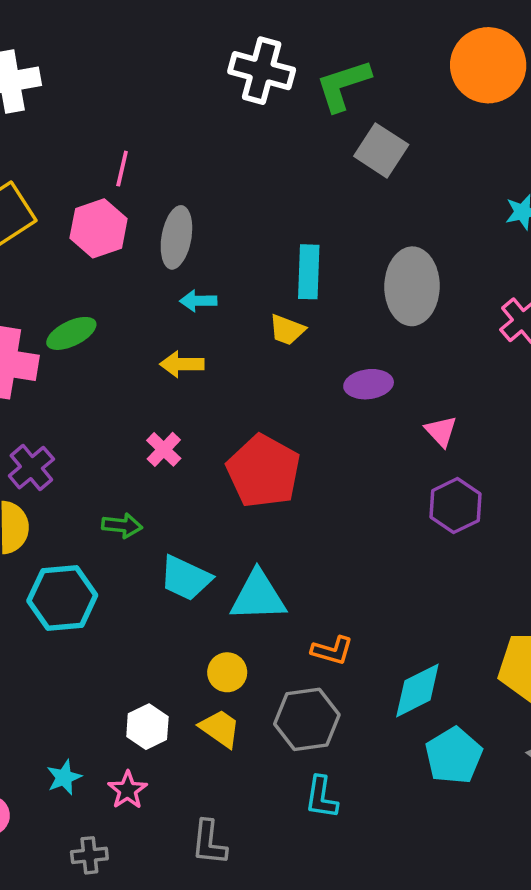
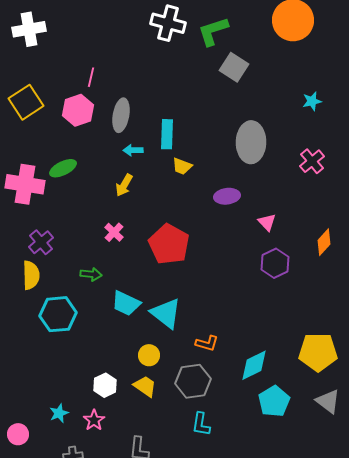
cyan rectangle: (309, 272) -> (167, 134), moved
yellow arrow: (182, 364) -> (124, 185), turned -60
cyan triangle: (258, 596) -> (166, 313), turned 40

